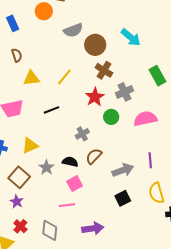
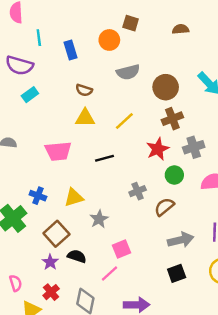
gray semicircle: (73, 30) -> (128, 72), moved
brown semicircle: (17, 55) -> (84, 90), moved, turned 120
brown cross: (104, 70) -> (172, 119), turned 30
brown semicircle: (94, 156) -> (164, 207), moved
black semicircle: (70, 162) -> (77, 256), moved
gray star: (46, 167) -> (99, 219), moved
pink line: (67, 205) -> (109, 273), turned -42

